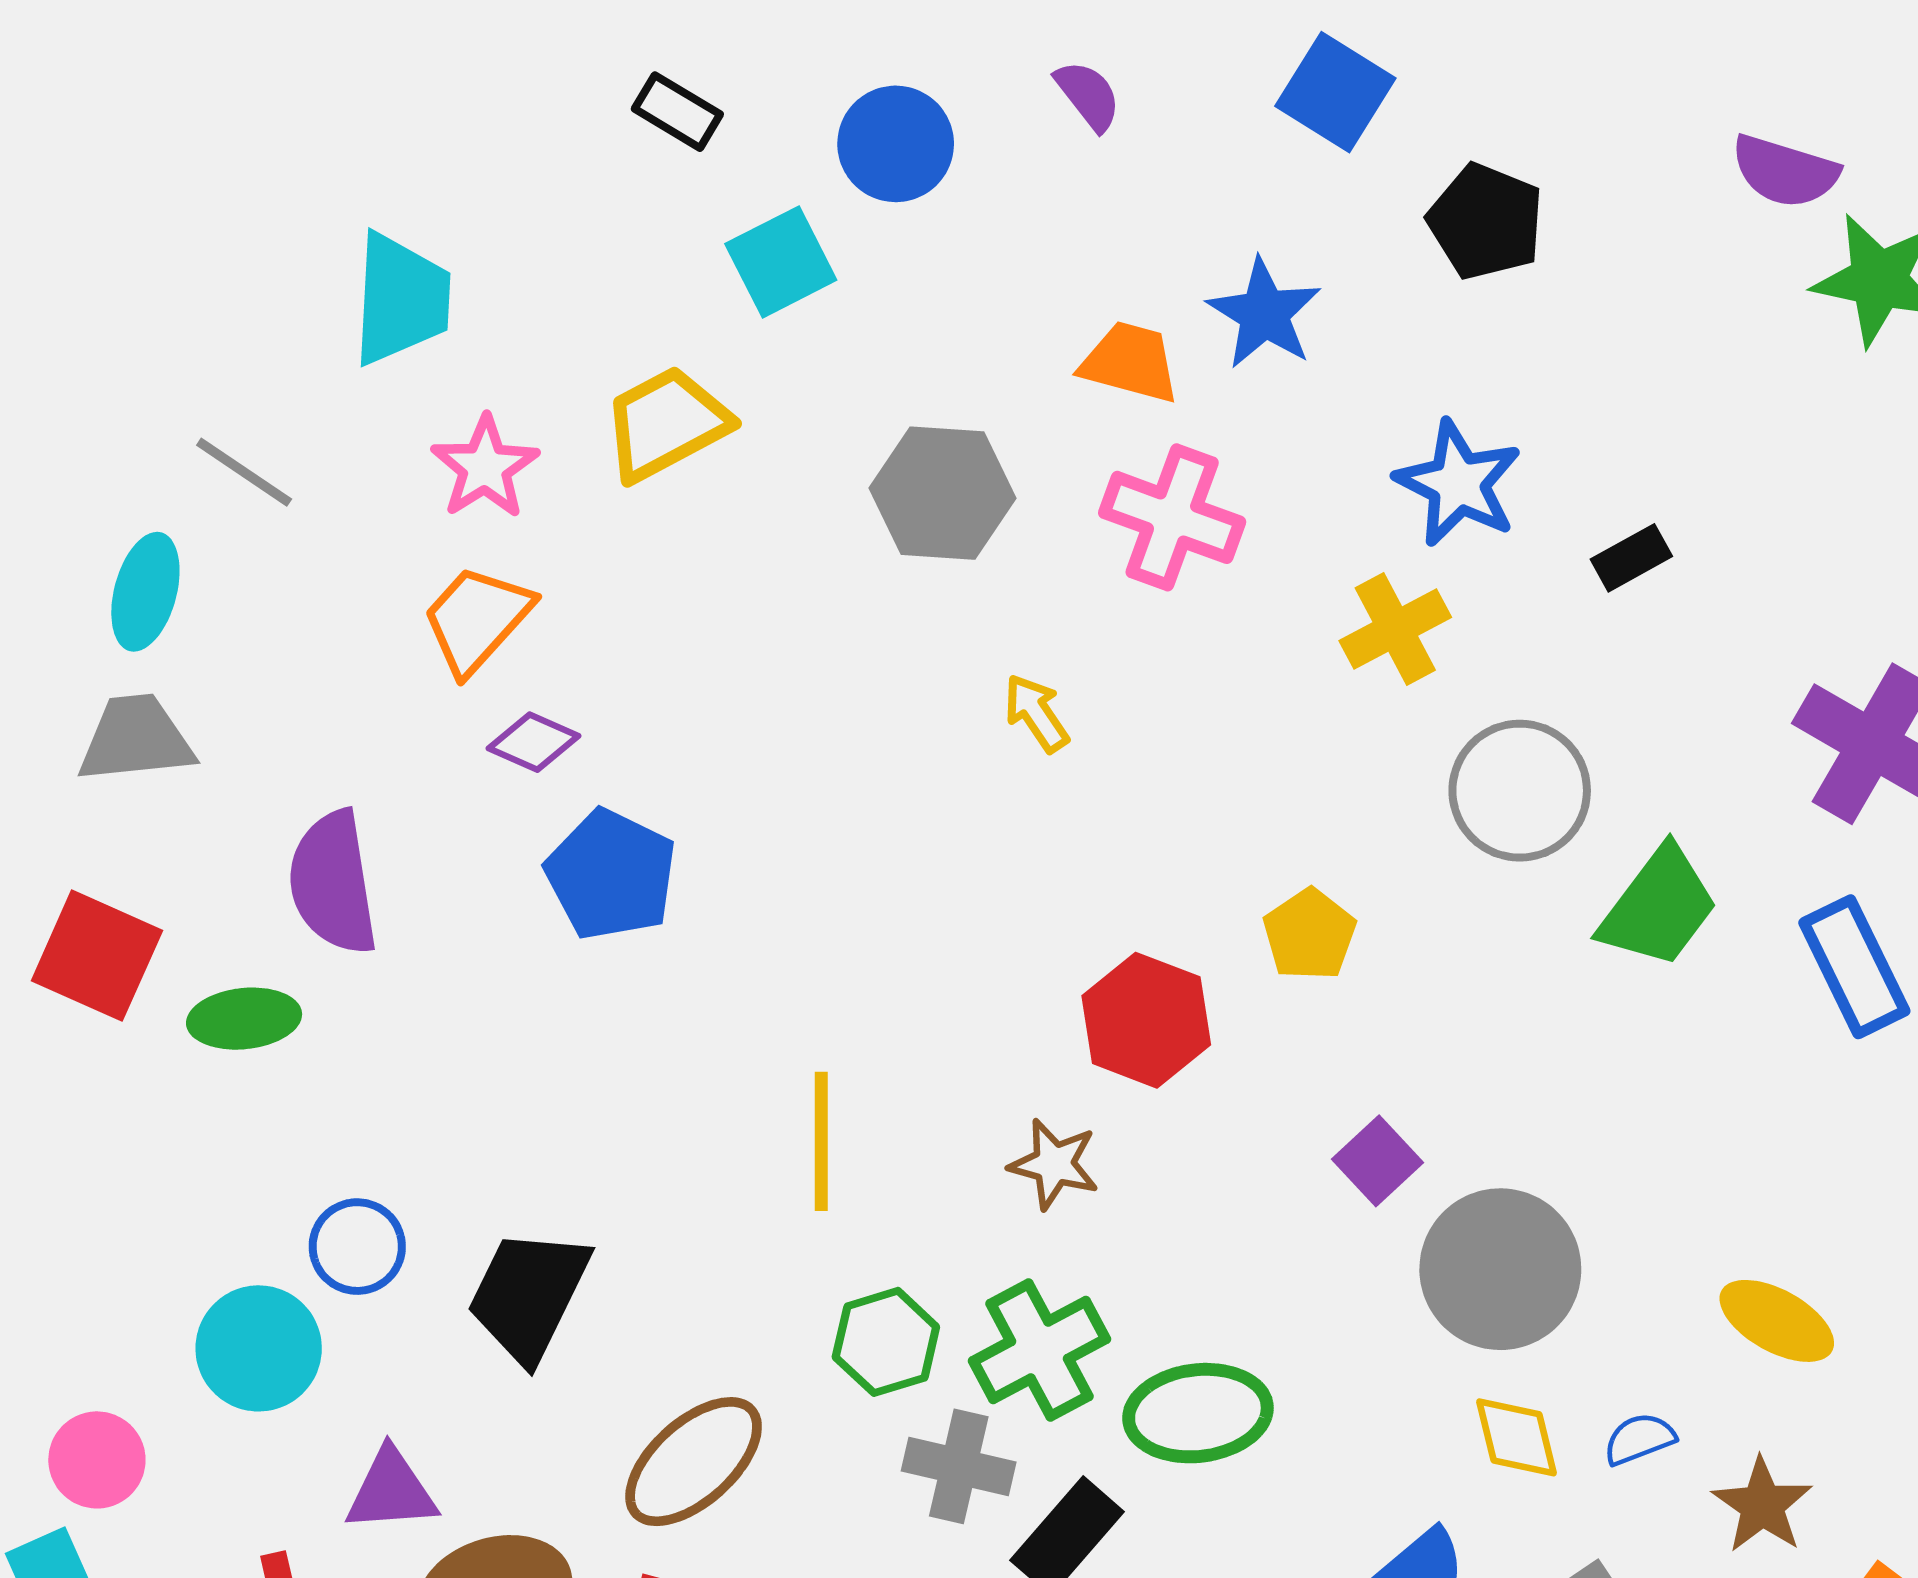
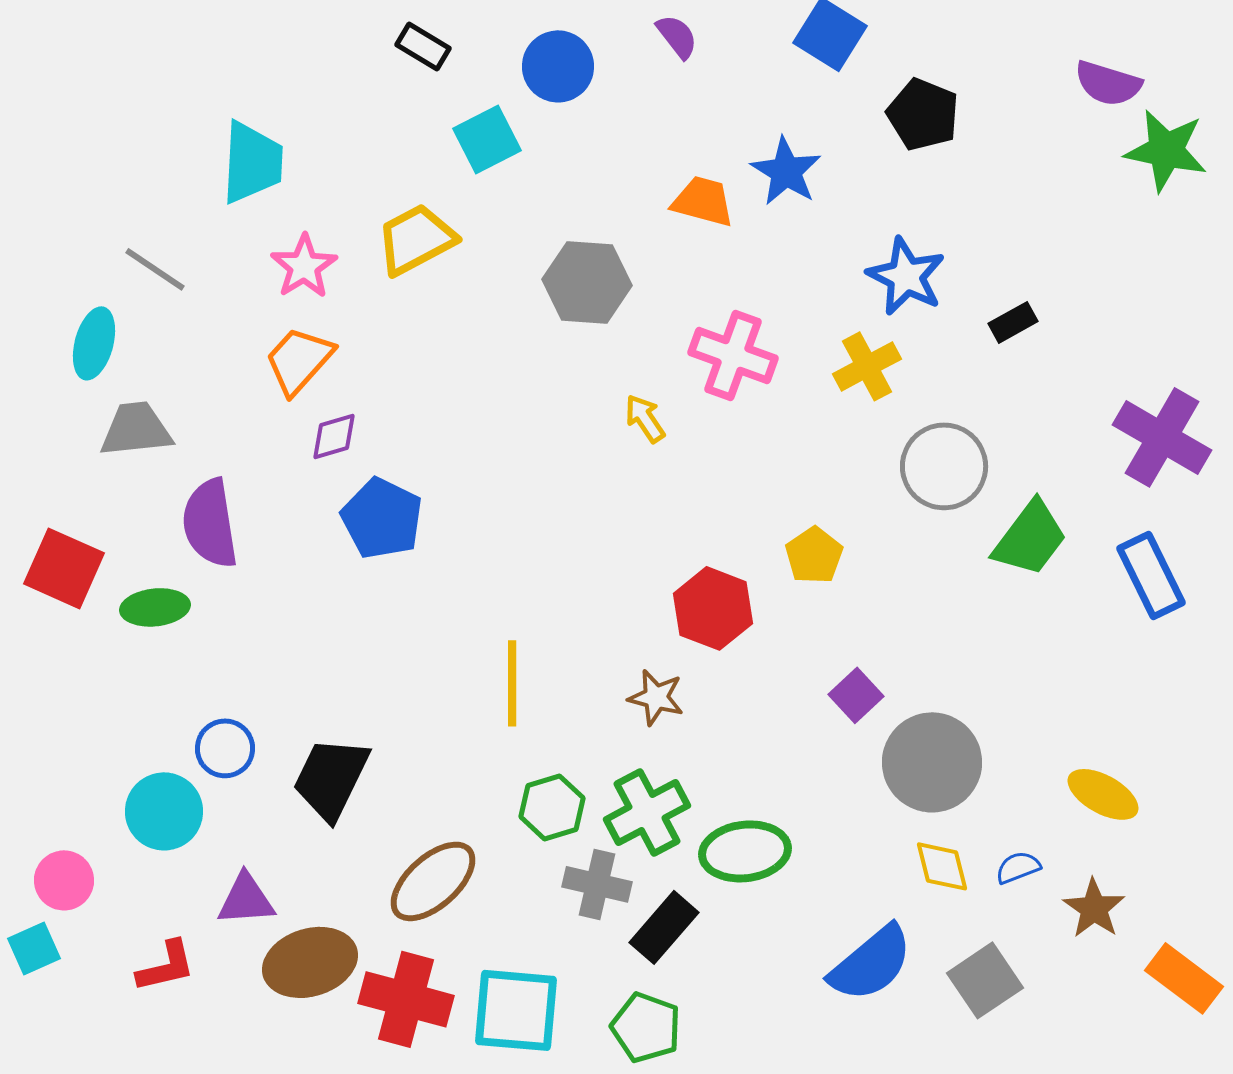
pink cross: (1172, 517) -> (733, 355), moved
gray trapezoid: (136, 739) -> (136, 429), moved
purple diamond: (533, 742) -> (334, 436), turned -40

